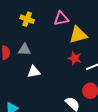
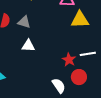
red star: (75, 58) -> (69, 60), moved

